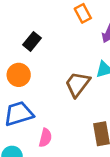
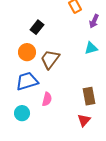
brown trapezoid: (77, 84) -> (50, 59), moved

